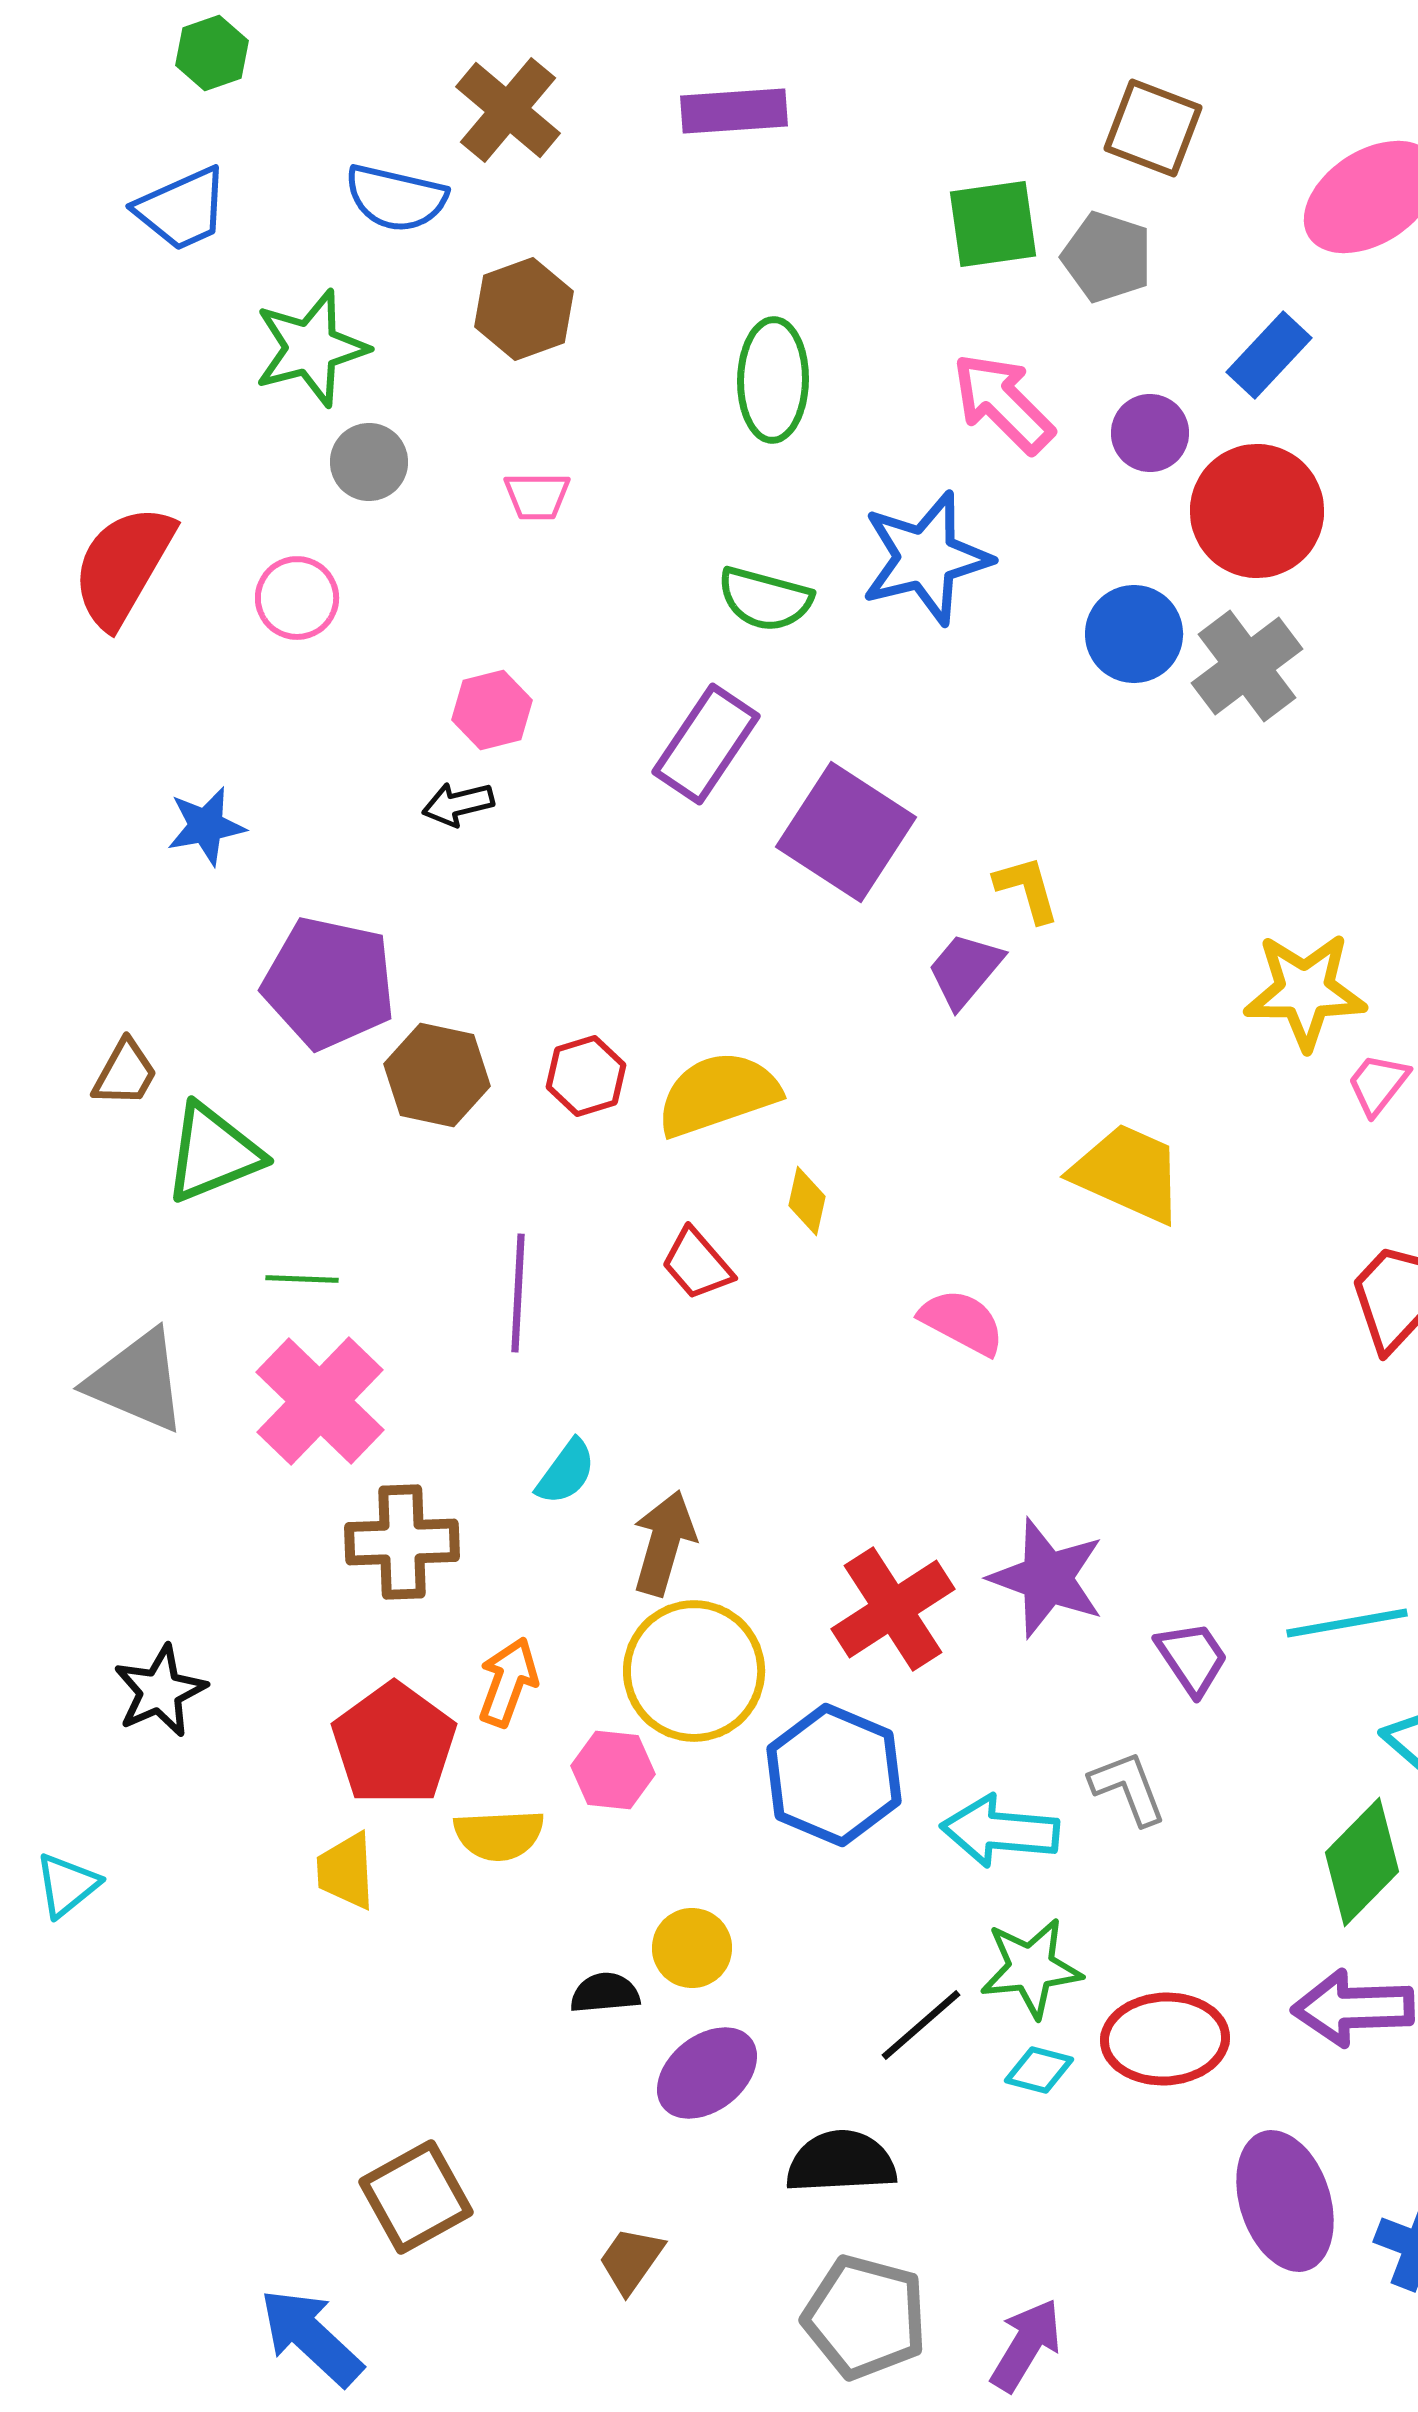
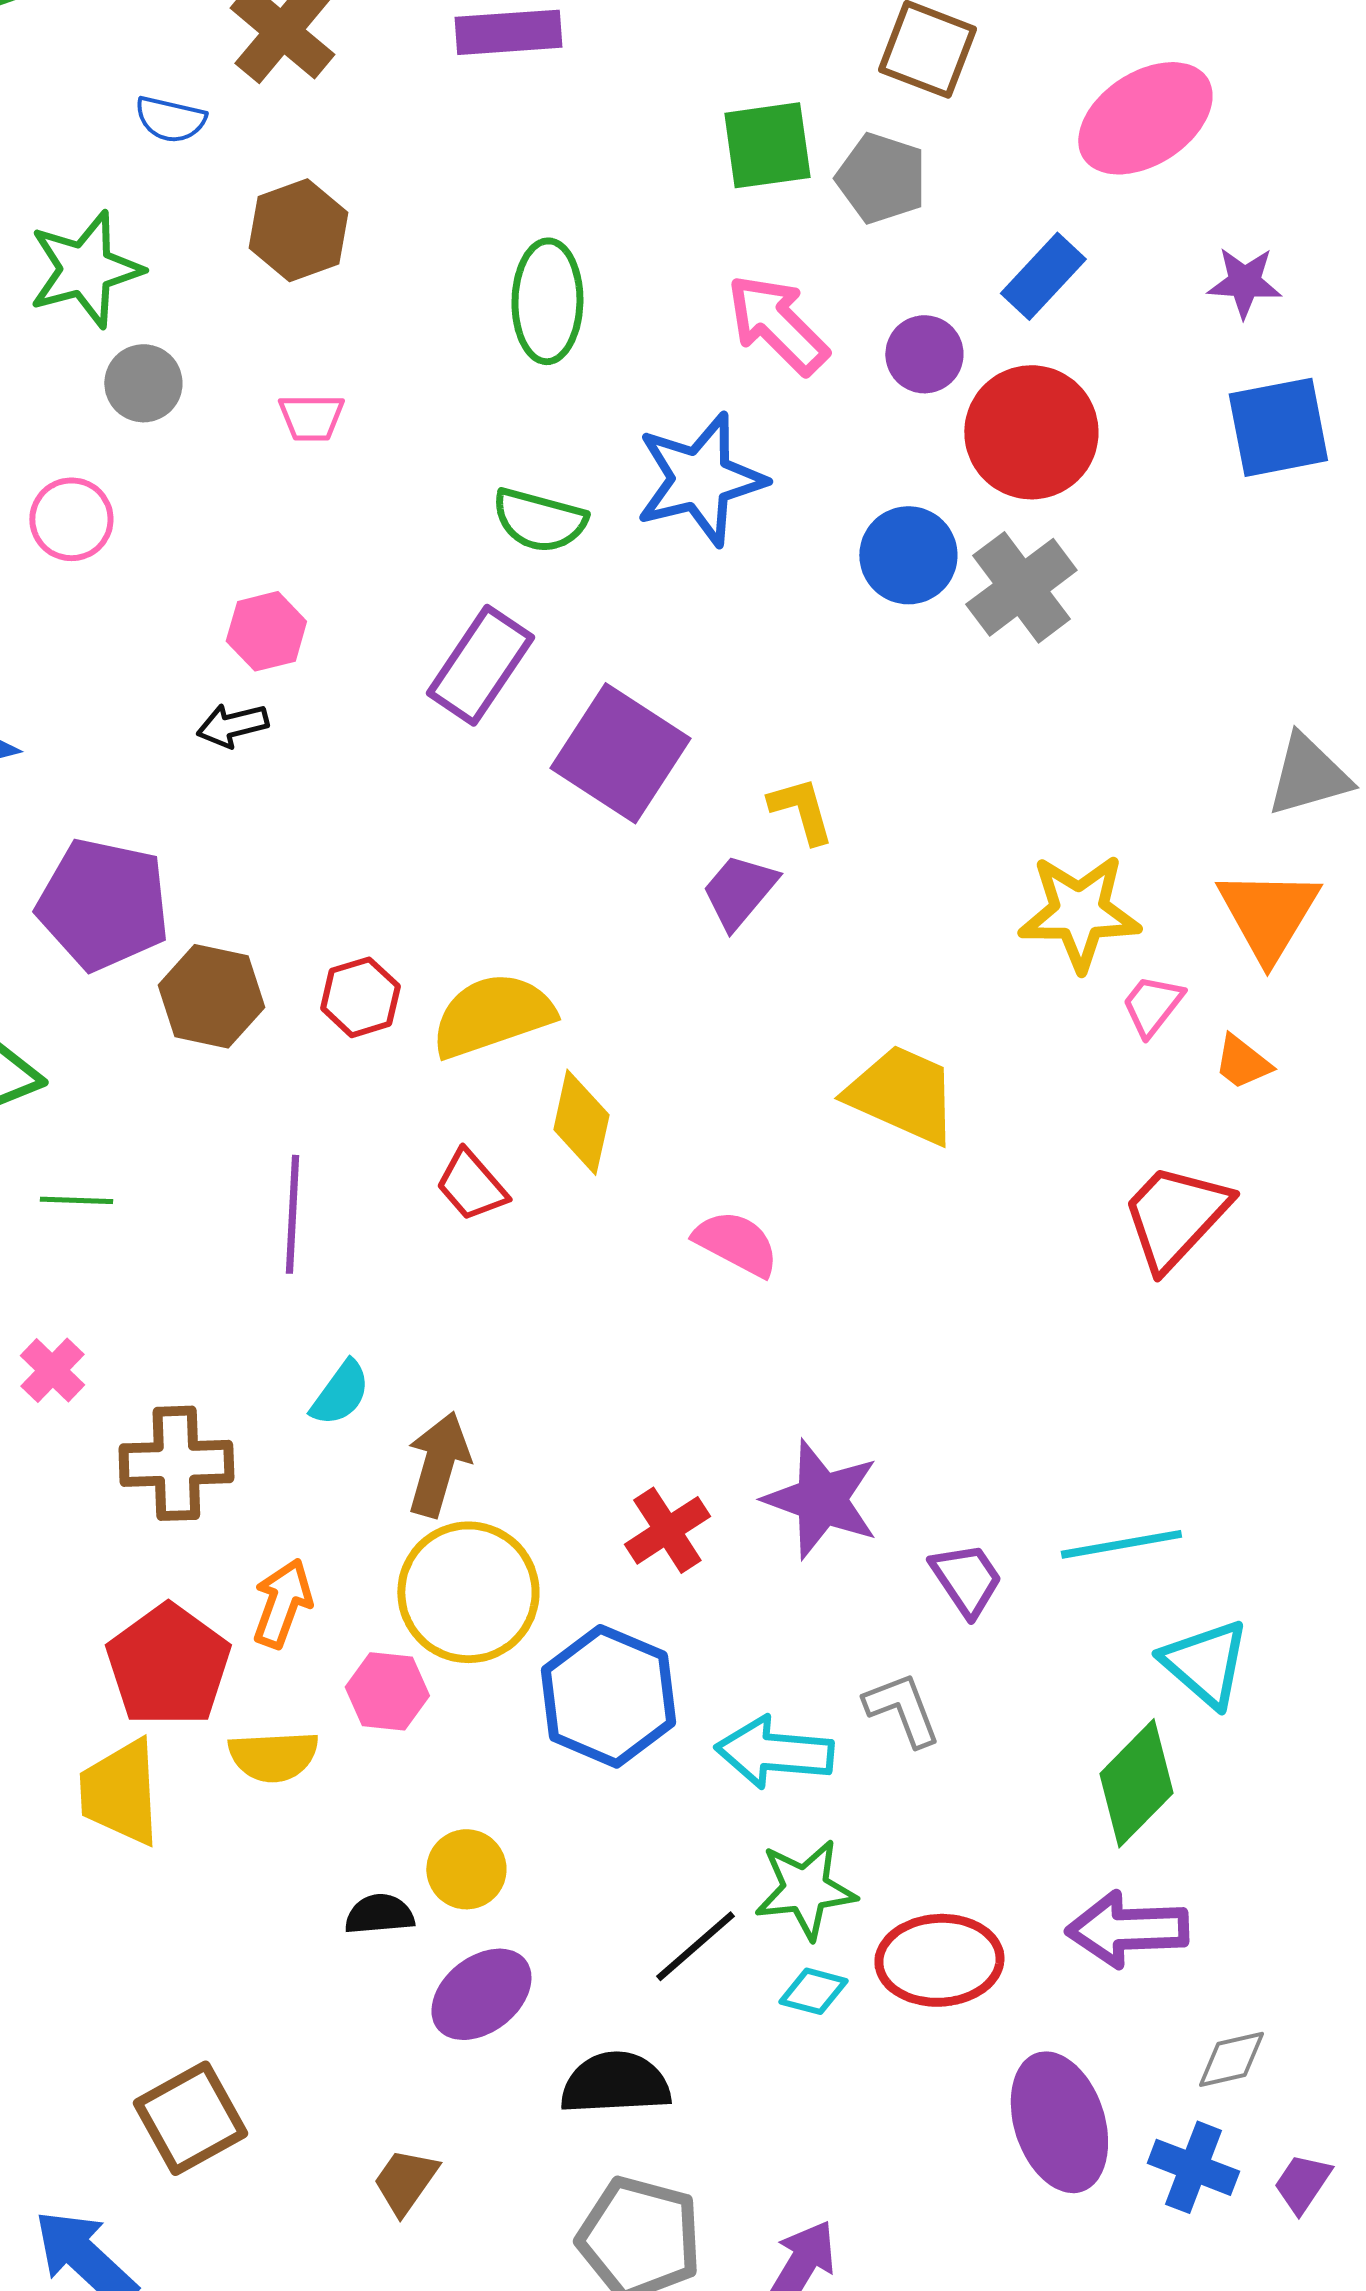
blue semicircle: (396, 198) -> (170, 119), size x0.7
yellow diamond: (807, 1201) -> (581, 1122), size x1.5
pink cross: (320, 1401) -> (52, 1370), moved, size x0.5
red cross: (893, 1609) -> (667, 1530), size x0.7
yellow trapezoid: (346, 1871) -> (120, 1792), size x1.4

